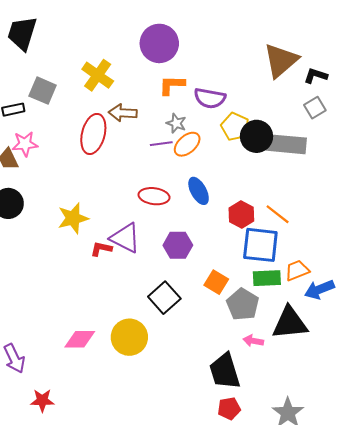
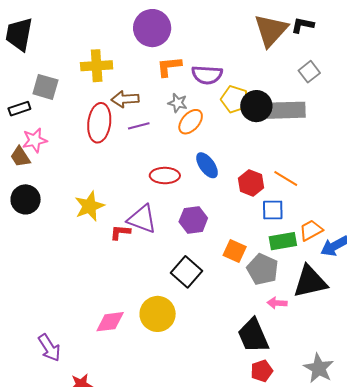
yellow cross: (98, 75) -> (97, 66), turned -32
black L-shape: (316, 76) -> (303, 25), moved
purple line: (161, 144) -> (139, 126), moved
blue square: (260, 245) -> (273, 210), size x0.6

